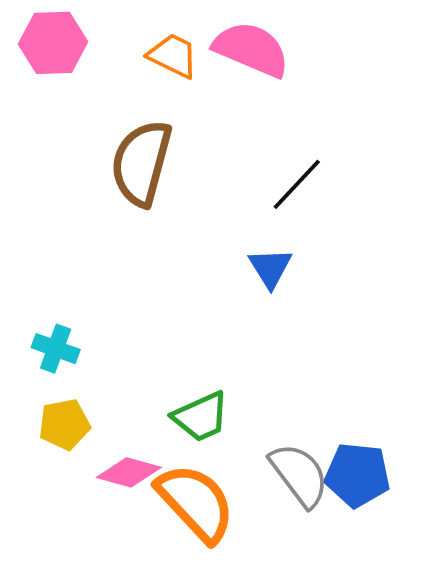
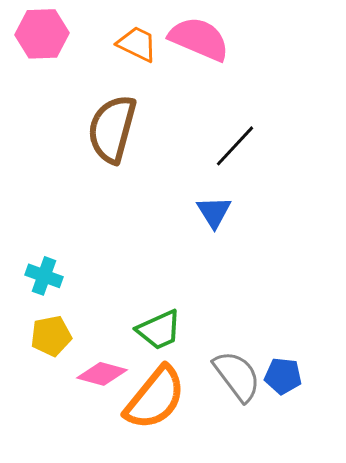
blue pentagon: (357, 475) -> (283, 376), size x0.7
orange semicircle: (196, 503) -> (155, 398), turned 82

